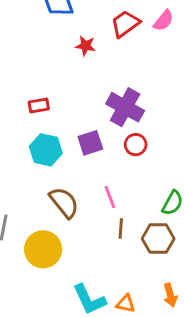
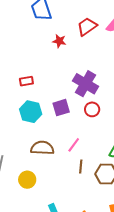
pink line: (110, 197) -> (74, 145), turned 56
brown semicircle: (64, 202) -> (42, 148), turned -50
yellow circle: (43, 249) -> (27, 180), size x0.7

